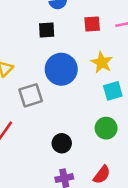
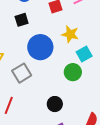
green circle: (106, 128) -> (73, 72), moved

